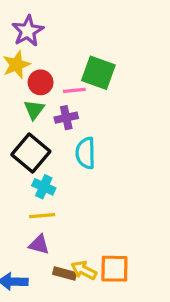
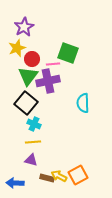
green triangle: (34, 110) -> (28, 76), size x1.5
purple cross: (66, 118) -> (48, 81), size x1.6
cyan semicircle: (86, 153) -> (83, 103), moved
orange square: (114, 269) -> (78, 175), turned -30

